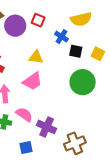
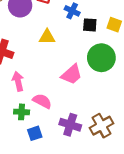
pink trapezoid: (32, 81) -> (72, 74), moved
purple cross: (47, 127) -> (70, 125), moved
blue square: (26, 147) -> (35, 133), moved

